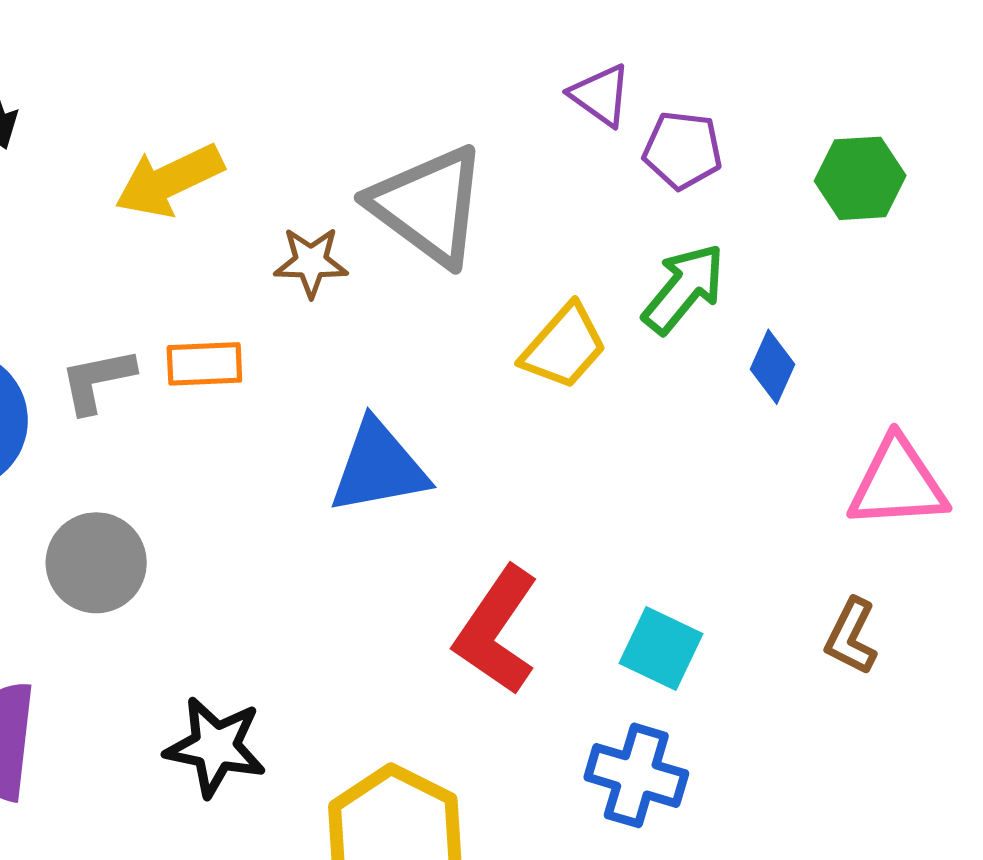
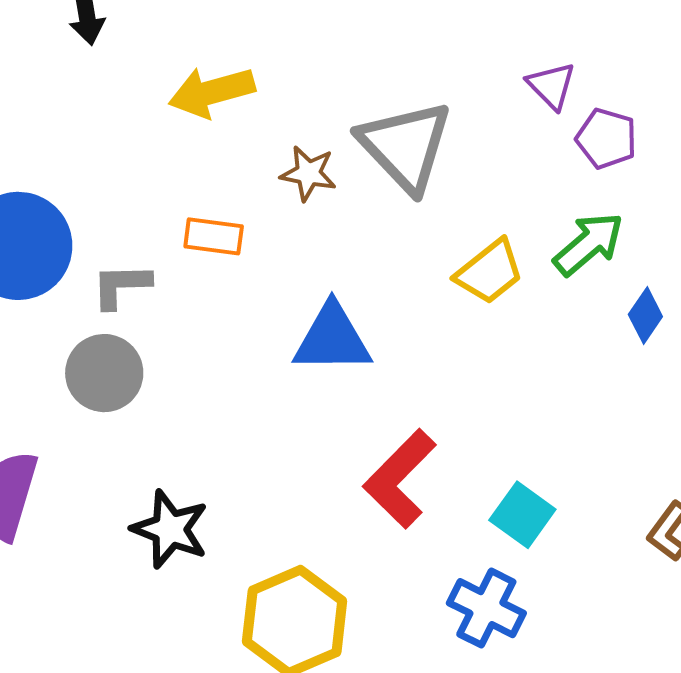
gray L-shape: (97, 380) -> (121, 286), moved

